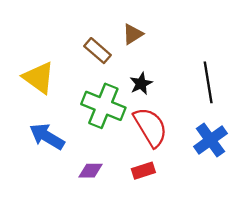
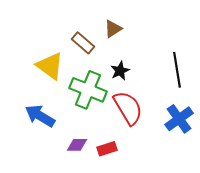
yellow triangle: (39, 78) -> (50, 66), moved
red rectangle: (143, 171) -> (107, 149), moved

